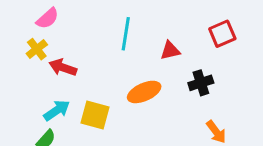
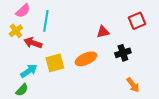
cyan line: (126, 34) -> (46, 21), moved
yellow square: (95, 115) -> (55, 63), moved, turned -30

